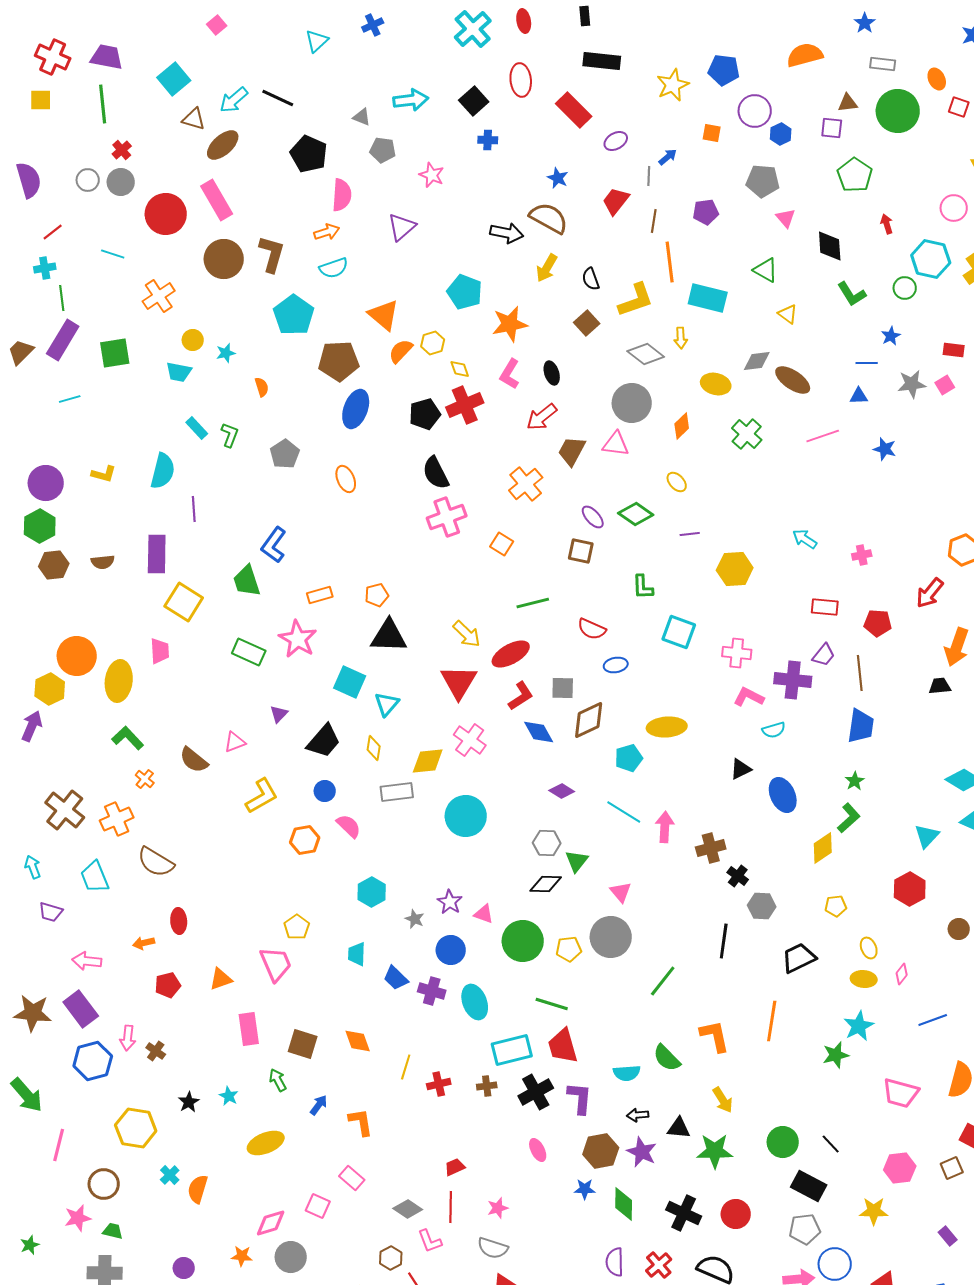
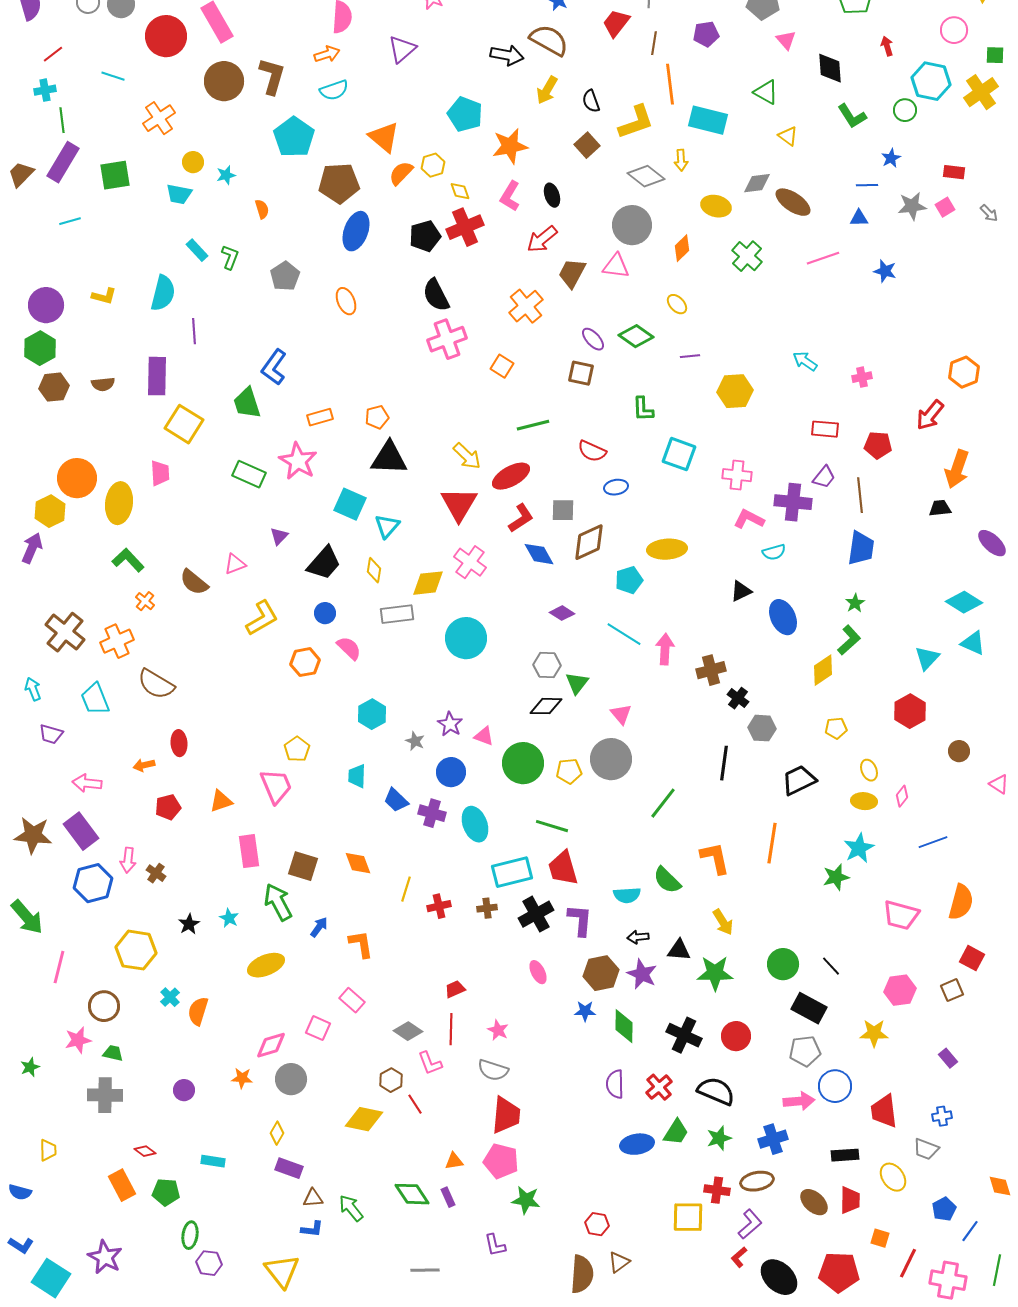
green arrow: (278, 1080) -> (278, 902), size x1.6
pink star: (498, 1208) -> (498, 1030), turned -30

